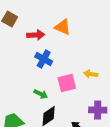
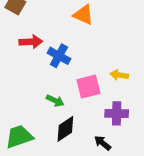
red arrow: (36, 35) -> (31, 42), moved
purple cross: (98, 110) -> (117, 113), moved

